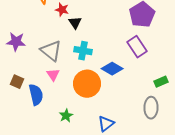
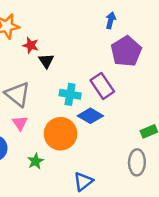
purple rectangle: (137, 47) -> (102, 86), moved
cyan cross: (83, 51) -> (70, 94), moved
green star: (66, 116) -> (35, 161), moved

